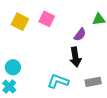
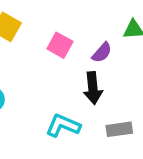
pink square: (47, 19) -> (60, 45), moved

